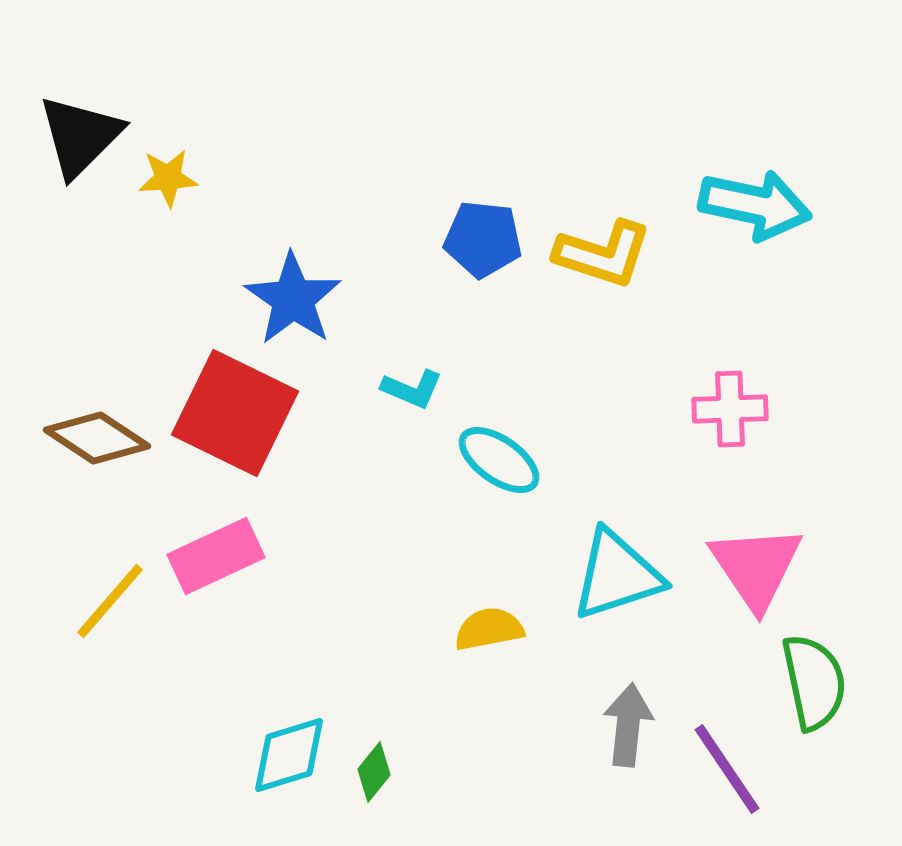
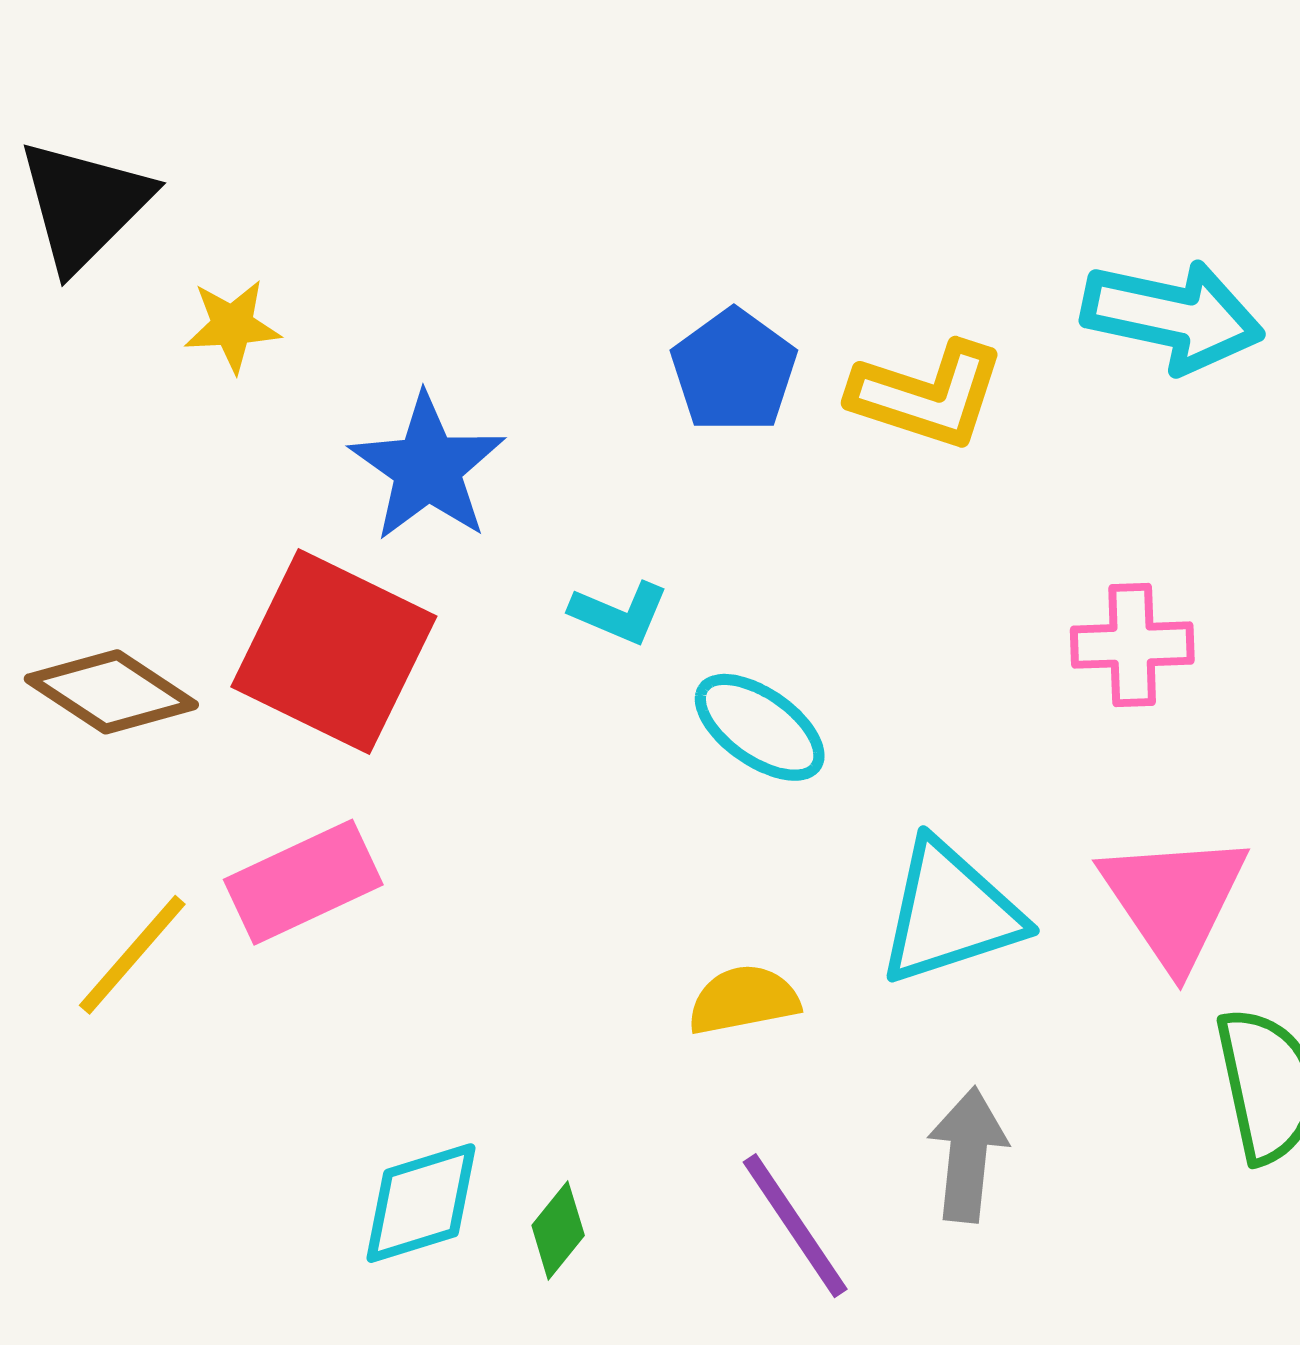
yellow star: (168, 178) -> (232, 326), moved
blue pentagon: (483, 239) -> (734, 371), turned 30
purple line: (727, 769) -> (795, 1226), moved

